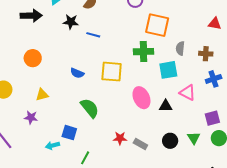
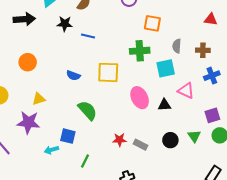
orange square: (157, 25) -> (152, 23), size x0.7
purple star: (31, 117) -> (28, 122), size x1.6

